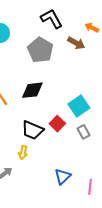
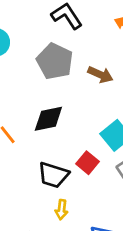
brown arrow: (76, 43) -> (100, 75), moved
yellow arrow: (23, 152) -> (62, 210), moved

